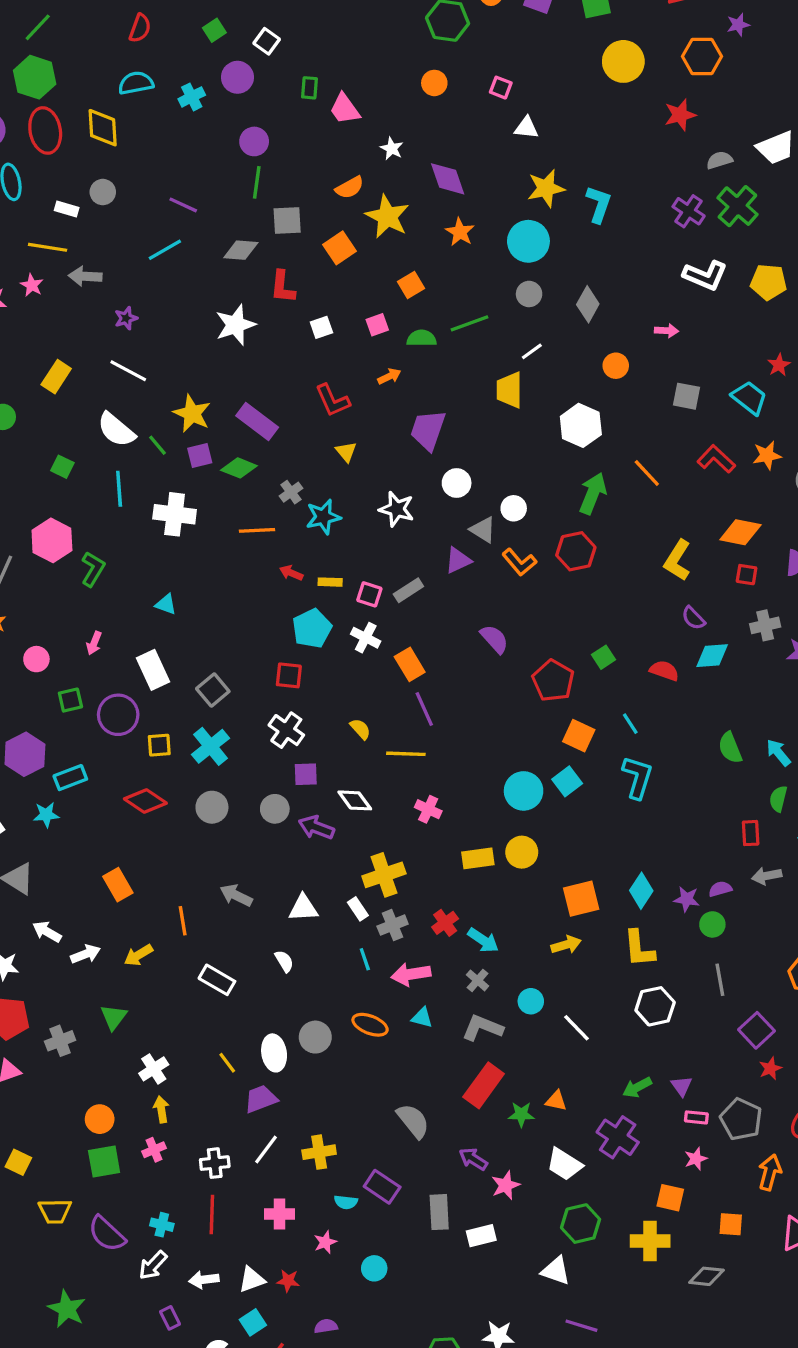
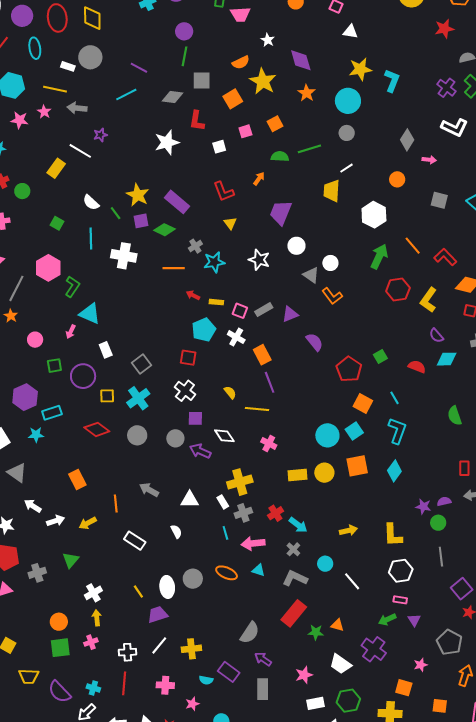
pink trapezoid: (345, 109) -> (240, 14), turned -60
gray circle: (103, 192) -> (90, 57), size x1.5
gray diamond: (588, 304) -> (407, 140), moved
pink square: (377, 325) -> (245, 131), moved
white line: (128, 371) -> (80, 151), moved
orange arrow: (389, 376) -> (259, 179), turned -32
white semicircle: (116, 430) -> (91, 202), size x0.7
red L-shape: (716, 459) -> (445, 257), moved
red hexagon: (576, 551) -> (398, 290), moved
purple triangle: (458, 560) -> (290, 314), moved
cyan triangle: (166, 604) -> (90, 314), moved, size x1.6
white rectangle: (153, 670) -> (106, 350), size x0.7
cyan diamond: (641, 891) -> (394, 471), moved
orange square: (581, 899) -> (357, 466), moved
pink rectangle: (696, 1117) -> (400, 600), moved
gray semicircle: (413, 1121) -> (250, 633), turned 70
purple arrow: (473, 1159) -> (263, 659), moved
white rectangle: (481, 1236) -> (315, 703), moved

